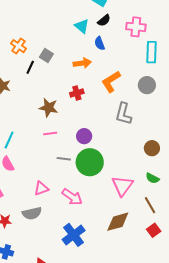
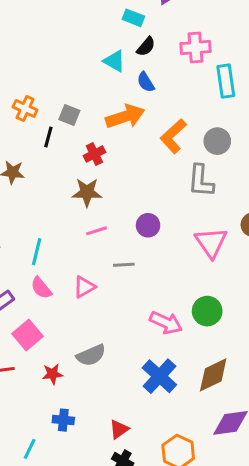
orange arrow: (82, 63) -> (125, 116), size x1.4
gray circle: (147, 85) -> (217, 141), moved
red cross: (77, 93) -> (94, 154), moved
green circle: (90, 162) -> (207, 311), moved, size x0.7
pink triangle: (122, 186) -> (211, 242), moved
pink triangle: (41, 188) -> (84, 287), moved
pink arrow: (72, 197) -> (166, 323), moved
brown diamond: (118, 222) -> (213, 375), moved

